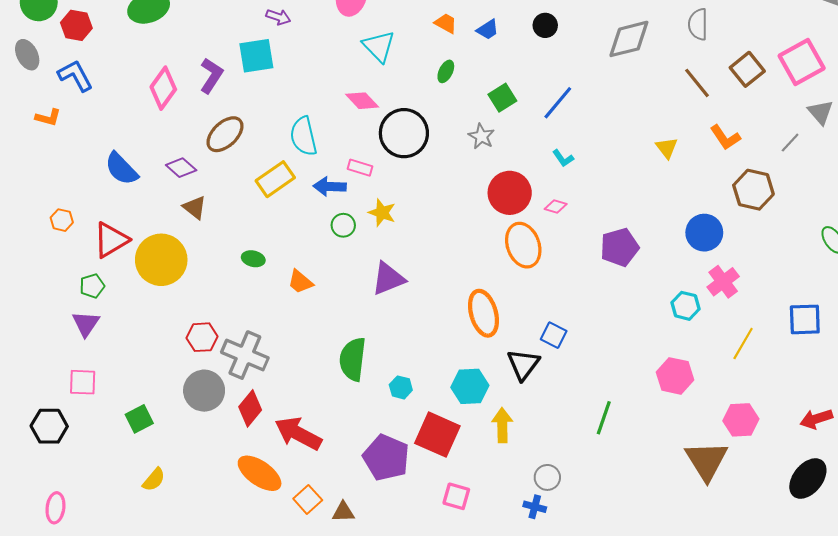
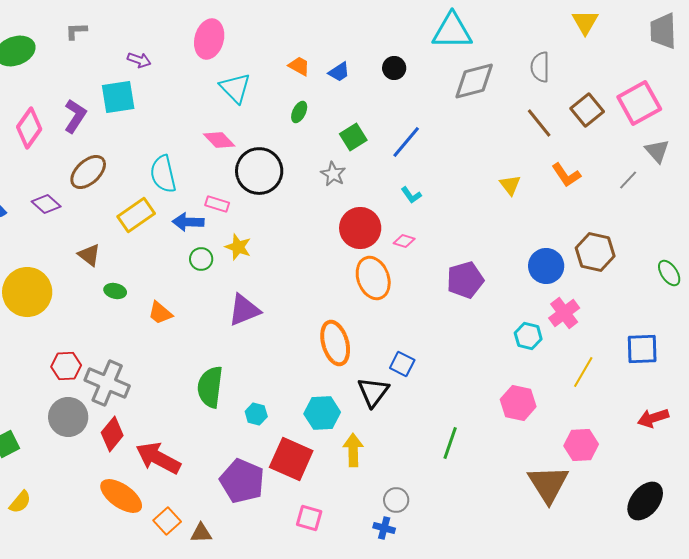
brown hexagon: (753, 190) -> (595, 252), moved
brown triangle: (195, 207) -> (89, 255), moved
red arrow: (816, 419) -> (653, 418), moved

